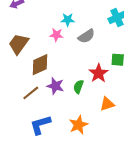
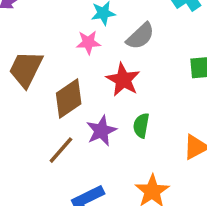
red star: (99, 73) -> (123, 80), moved
purple star: (55, 86) -> (101, 131), turned -30

